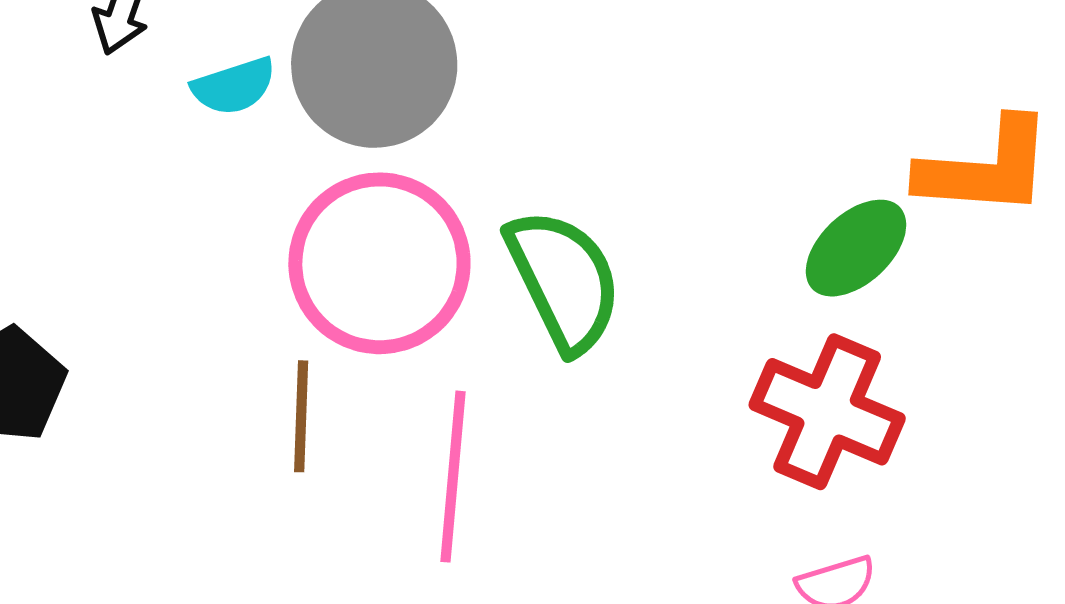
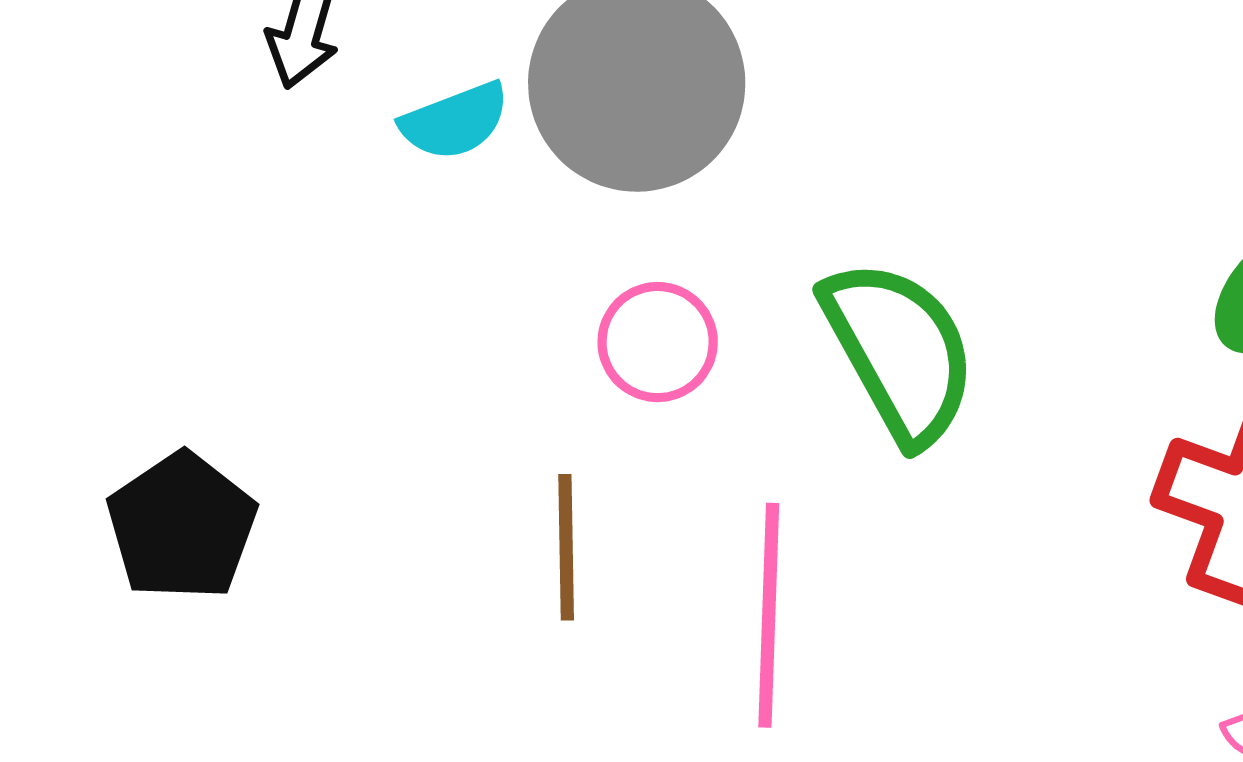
pink circle: (379, 263) -> (658, 342), size x0.5

